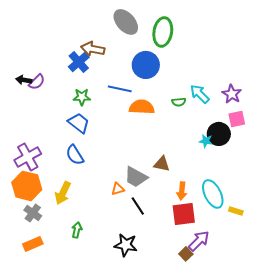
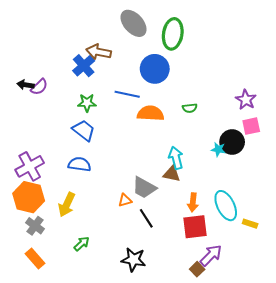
cyan arrow: (200, 94) -> (176, 158), moved, turned 30
blue semicircle: (75, 155) -> (79, 164), turned 130
green arrow: (77, 230) -> (82, 244), turned 35
orange rectangle: (33, 244) -> (35, 259), turned 72

